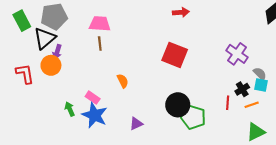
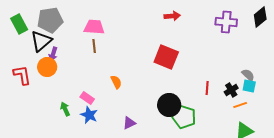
purple cross: (237, 54) -> (226, 22), moved, turned -30
red line: (228, 103) -> (207, 88), moved
blue star: (95, 115) -> (89, 115), size x0.7

